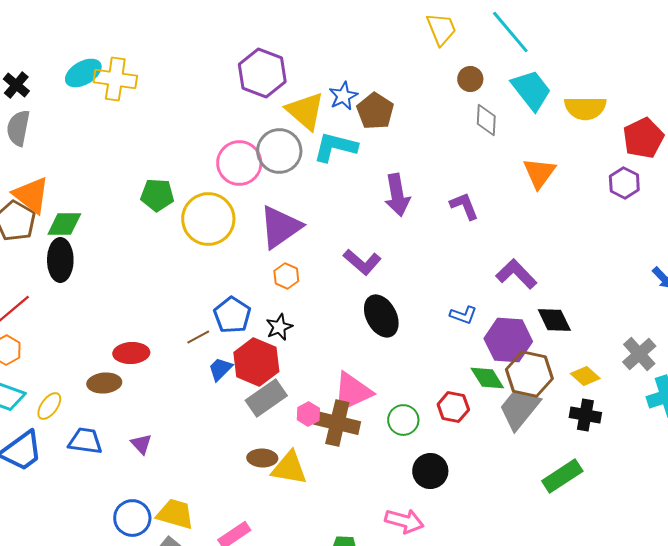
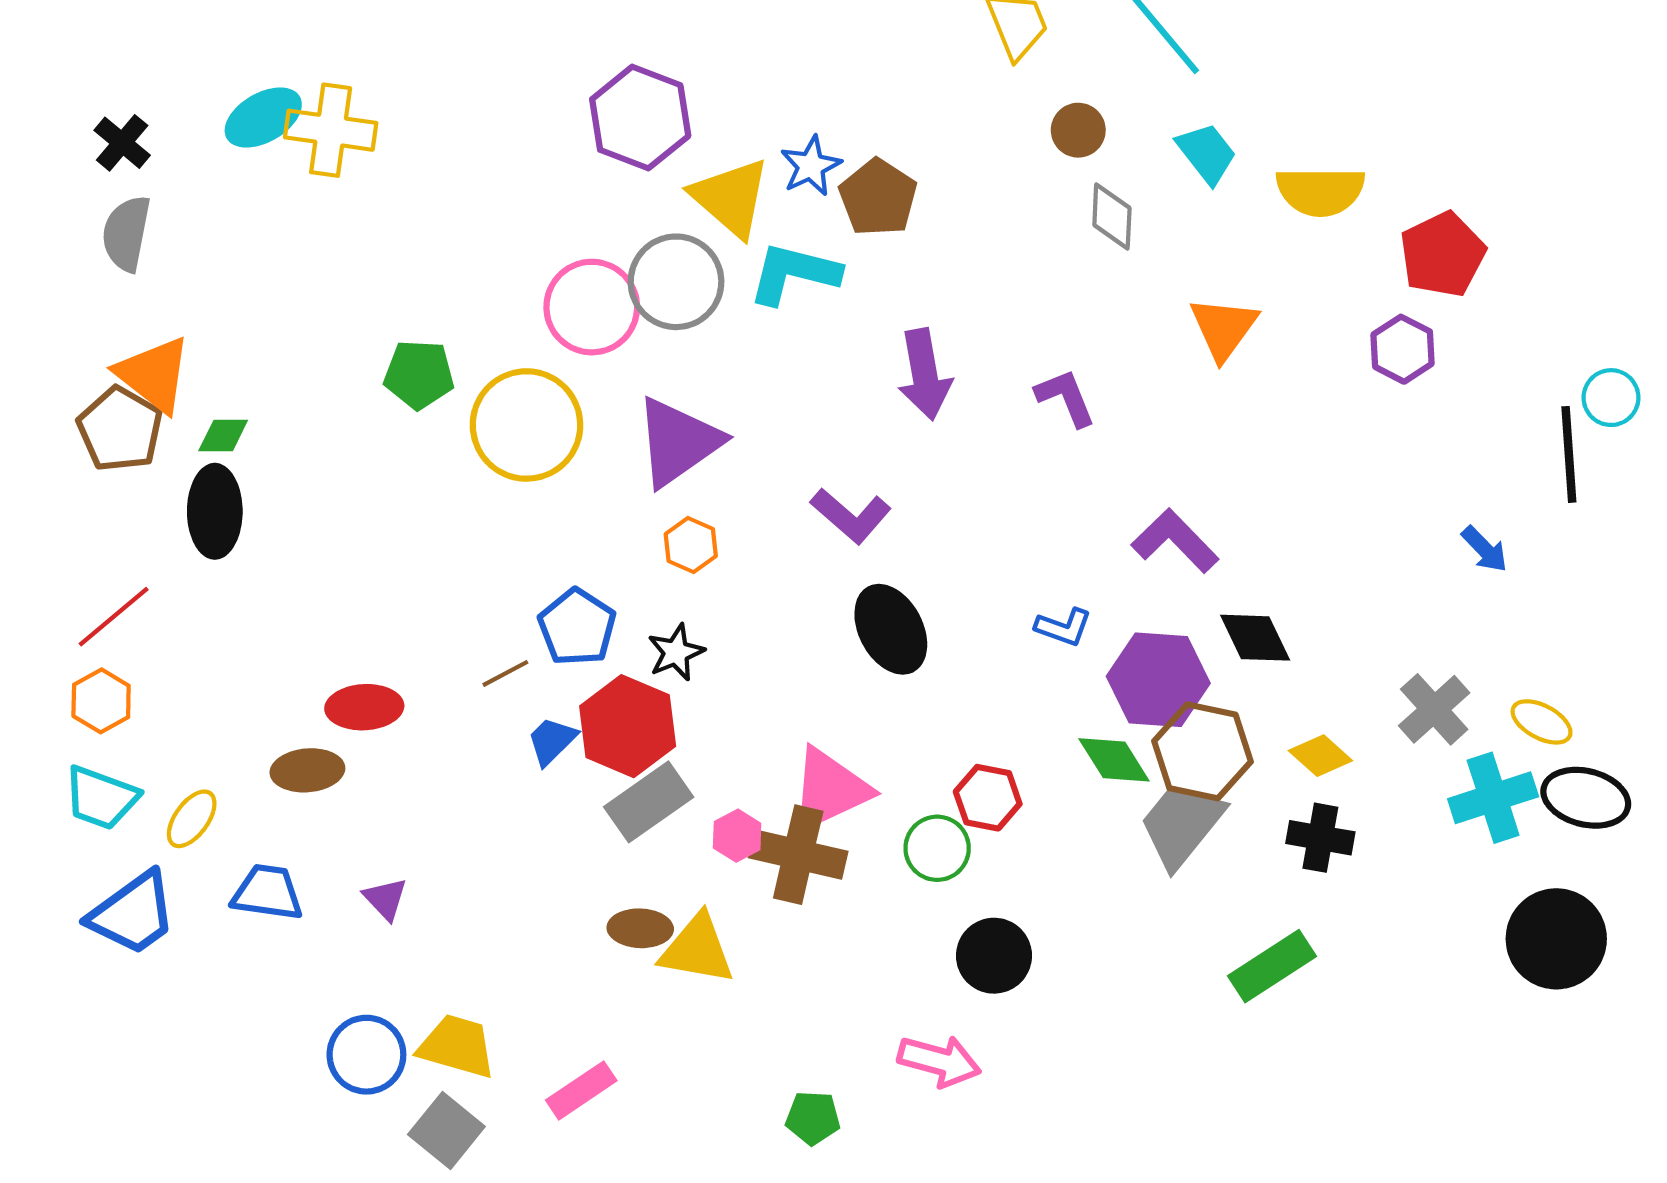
cyan trapezoid: (531, 90) -> (1207, 153), size x0.7
green diamond: (64, 224) -> (223, 436), size x0.7
red hexagon: (453, 407) -> (988, 798), moved

